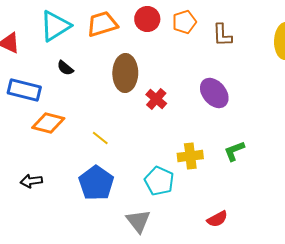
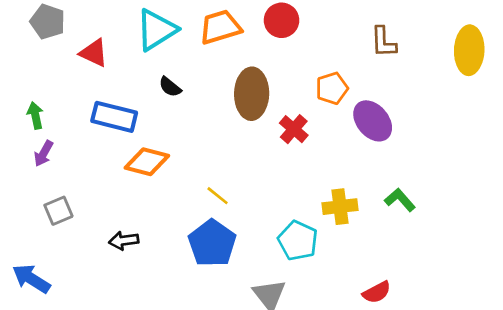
orange pentagon: (184, 22) -> (332, 88), moved
yellow line: (100, 138) -> (218, 196), moved
green L-shape: (234, 151) -> (400, 200), turned 70

